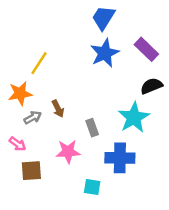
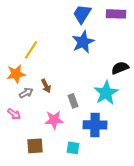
purple rectangle: (146, 49) -> (116, 14), moved, turned -42
brown square: (31, 171) -> (35, 146), moved

